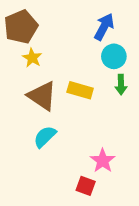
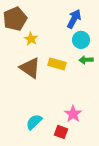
yellow star: (32, 58) -> (31, 39), moved
green arrow: (121, 85) -> (86, 60), turned 88
cyan semicircle: (45, 137) -> (34, 122), moved

